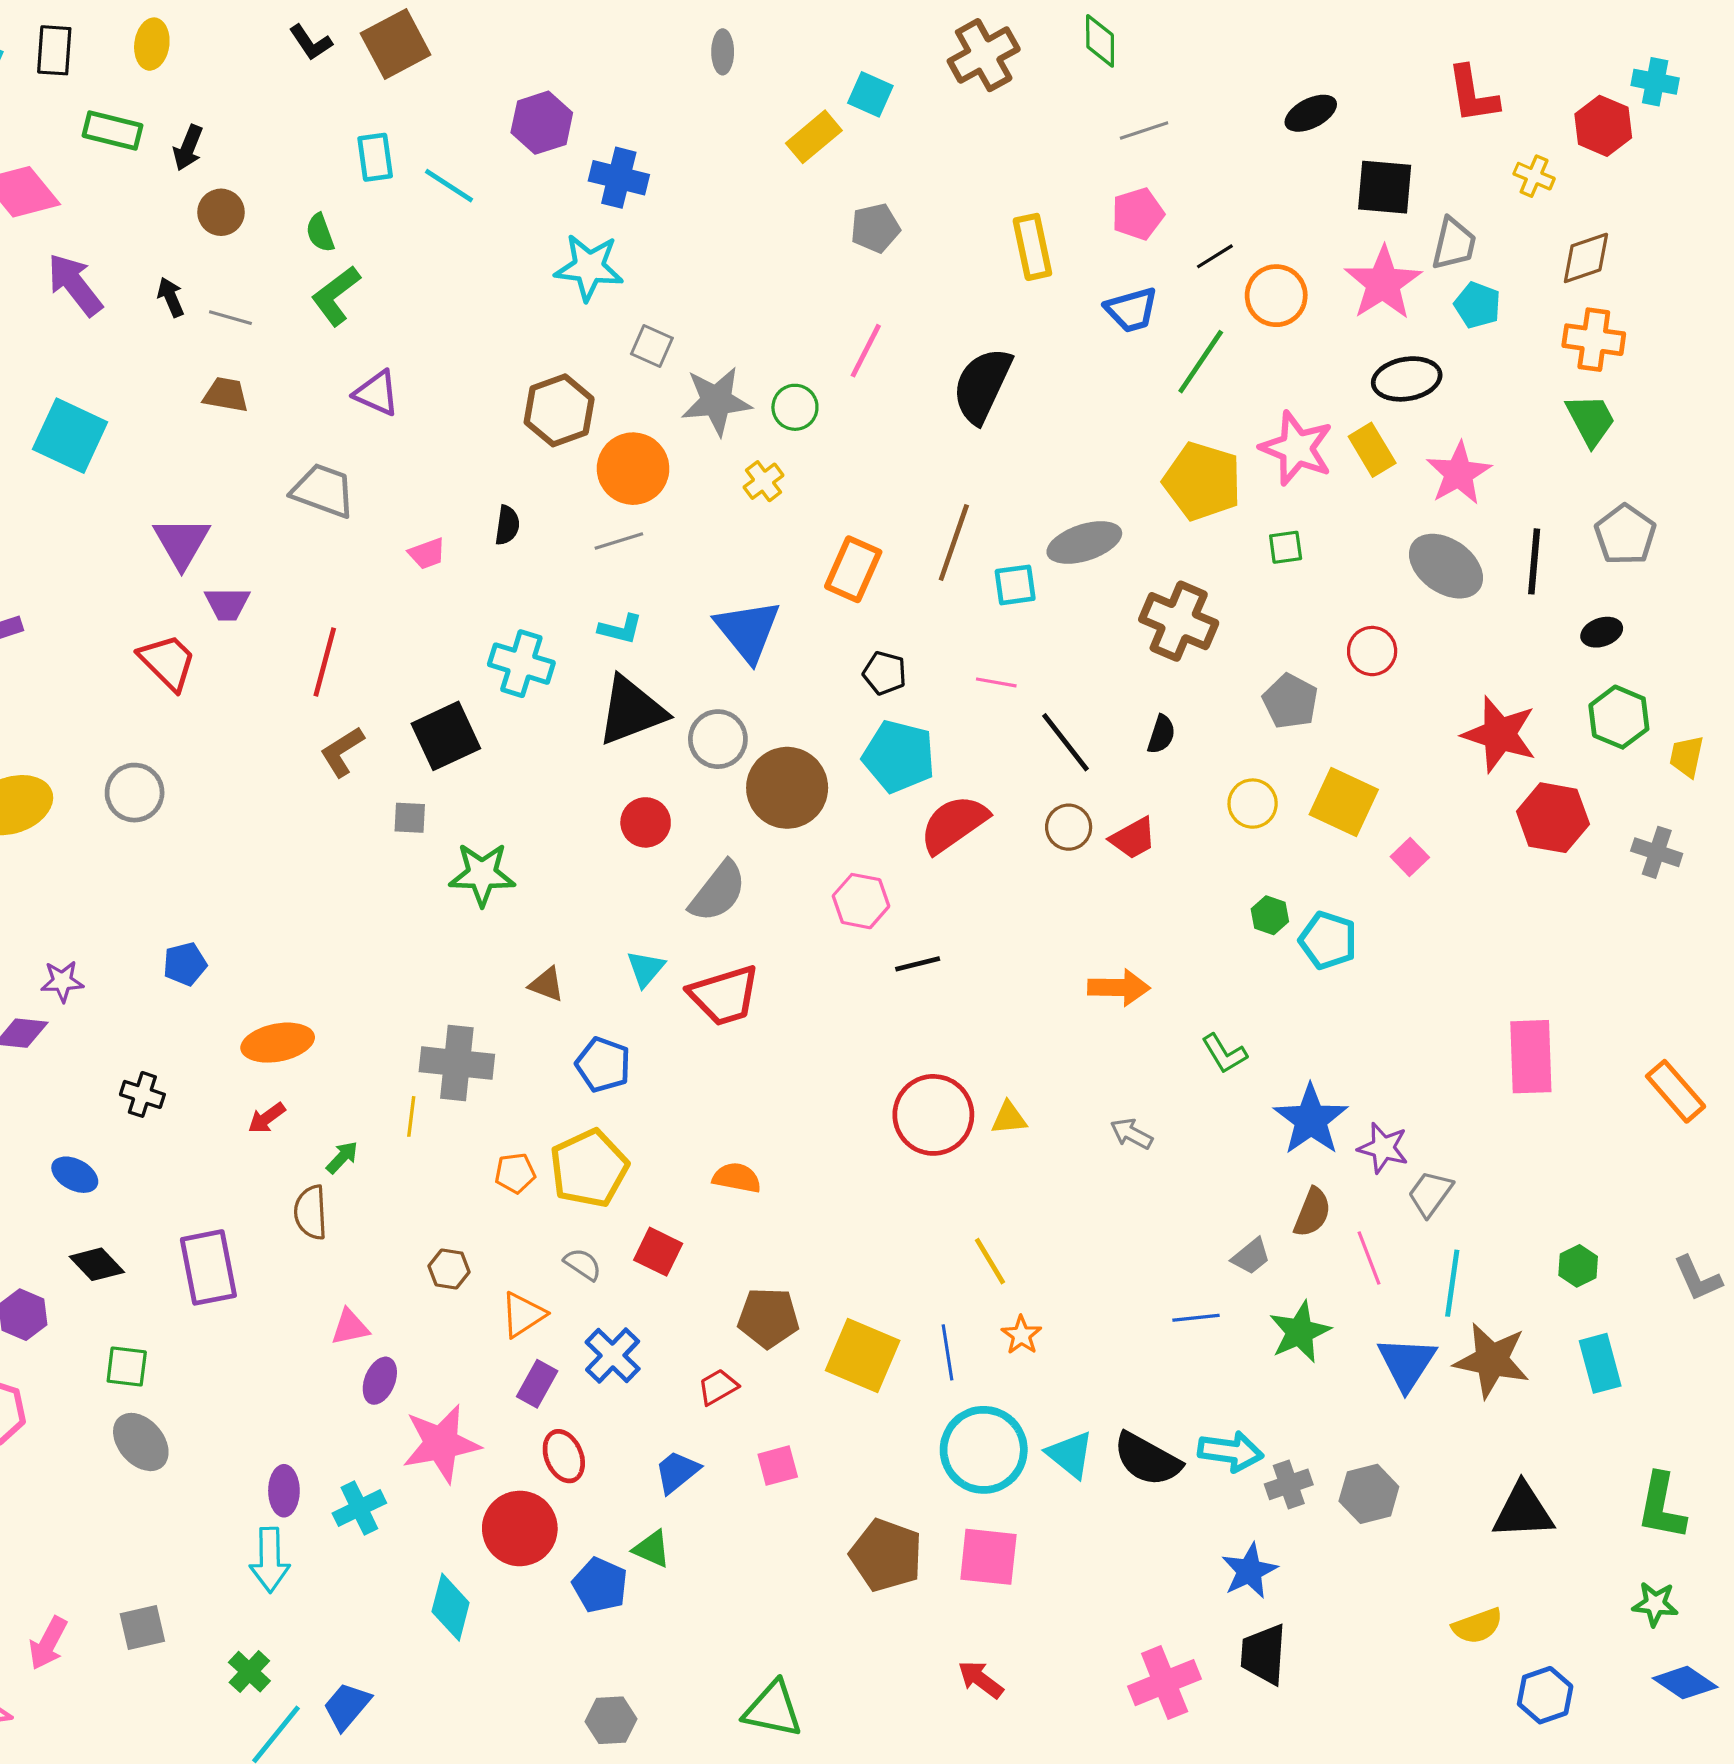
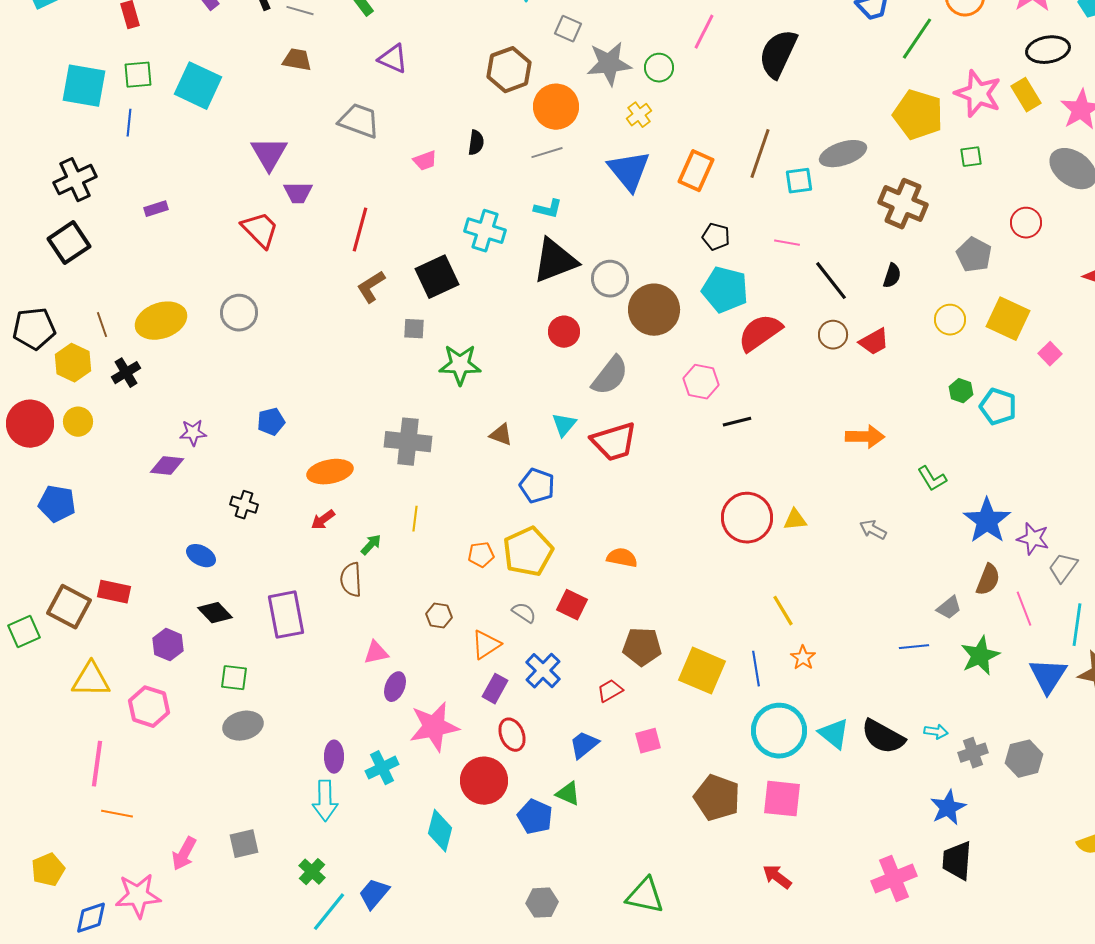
blue triangle: (748, 631) -> (629, 171), moved
gray cross: (457, 1063) -> (408, 442), moved
gray ellipse: (141, 1442) -> (243, 726), turned -63
cyan arrow: (1231, 1451) -> (936, 732), size x0.6

